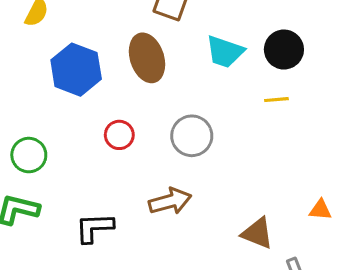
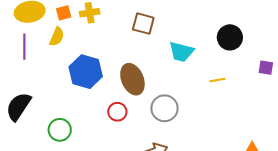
black circle: (284, 50) -> (230, 37), moved
brown ellipse: (147, 58) -> (132, 79), moved

